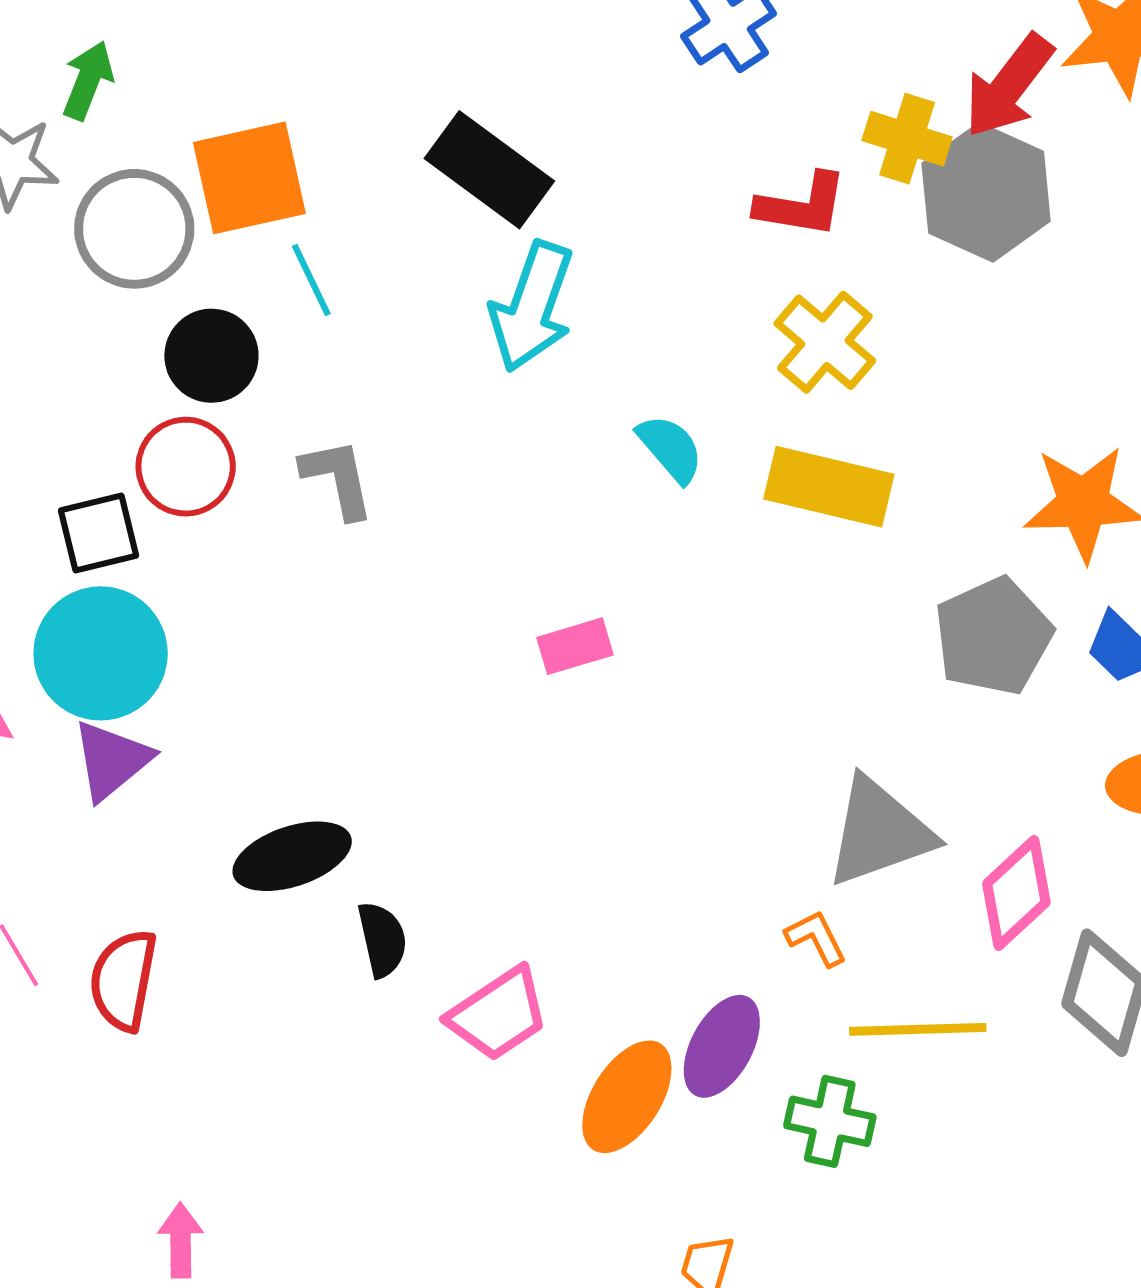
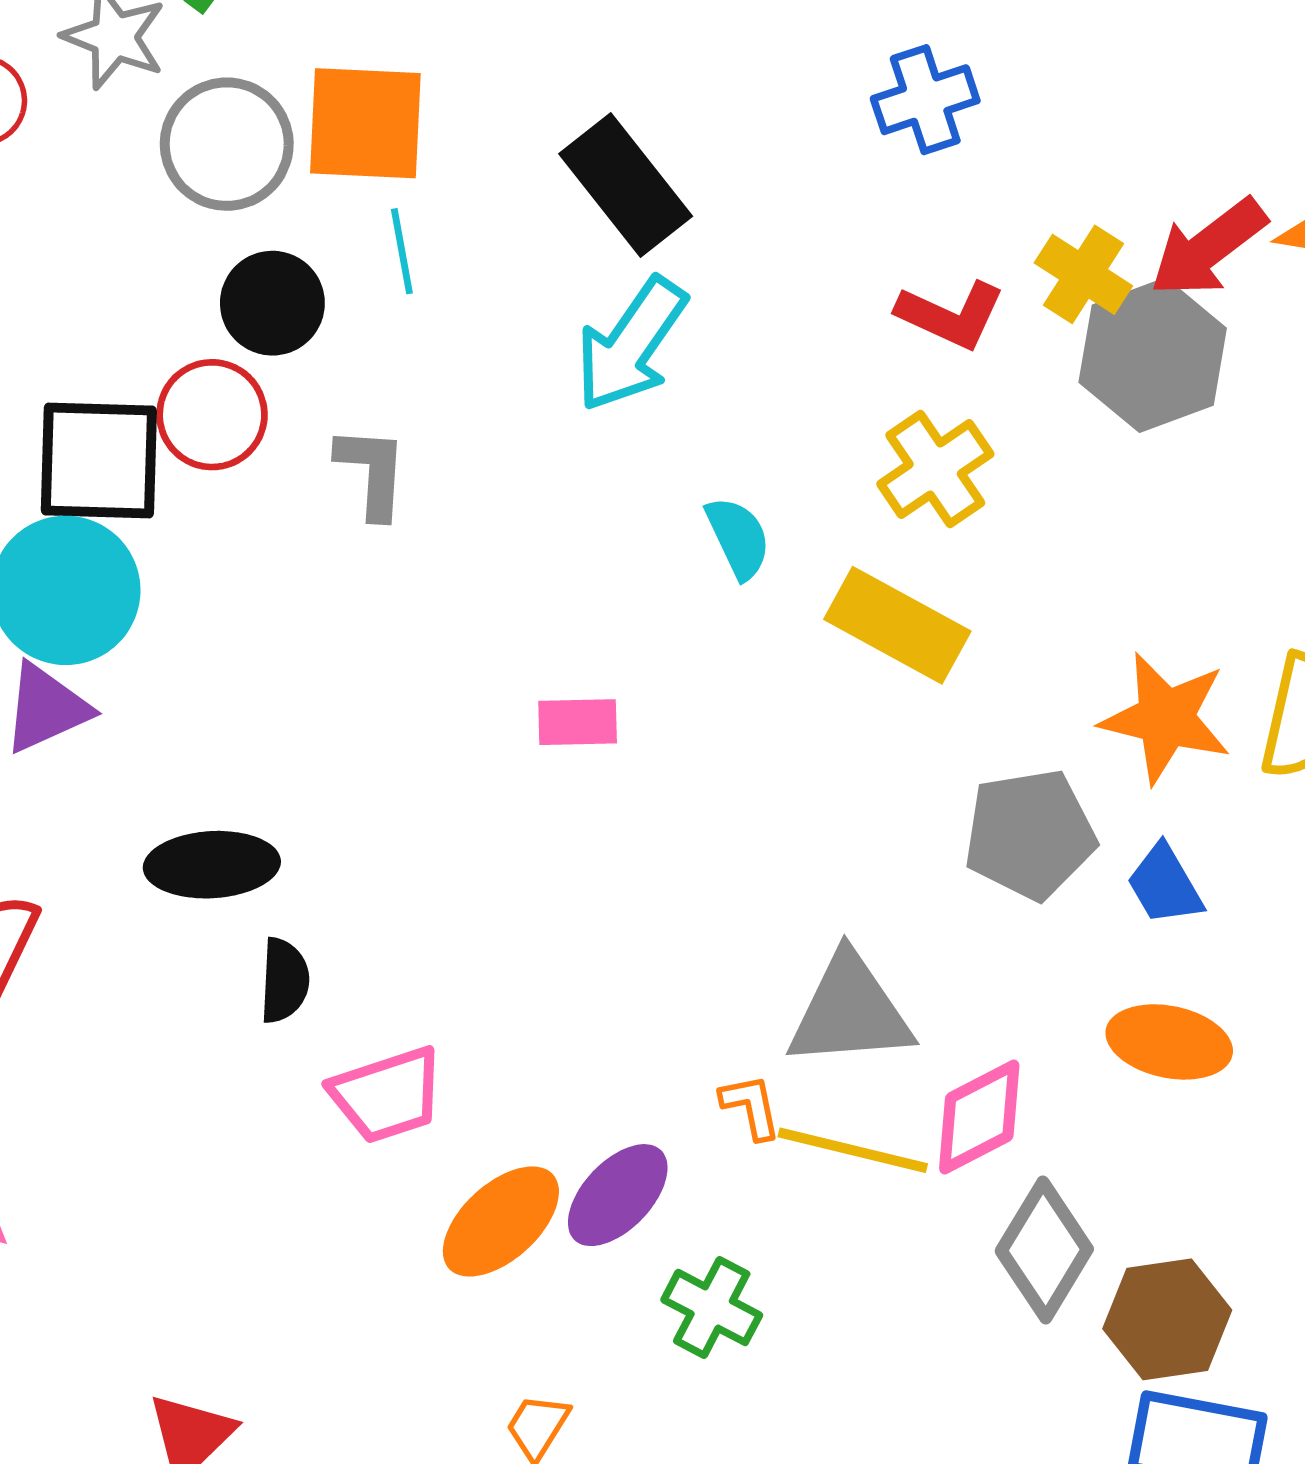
black square: (98, 533) -> (99, 460), size x1.5
yellow line: (918, 1029) -> (853, 1150), moved

